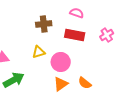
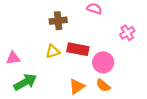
red rectangle: (75, 35) -> (78, 49), moved
pink circle: (61, 62) -> (103, 62), moved

